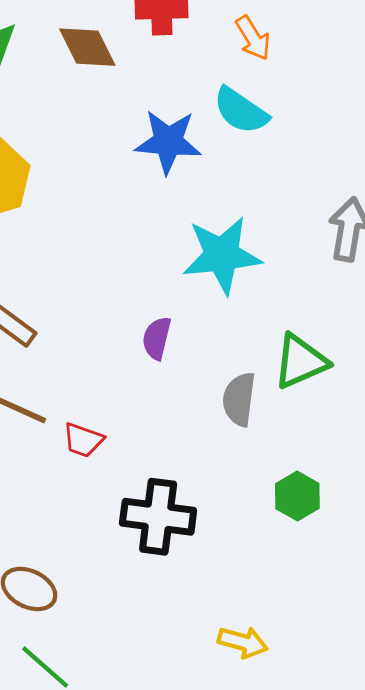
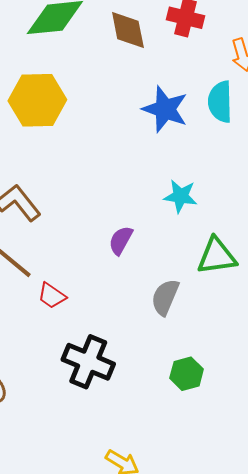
cyan semicircle: (241, 111) -> (220, 102), turned 39
cyan star: (222, 255) -> (180, 196), size x0.6
green triangle: (300, 361) -> (217, 256), moved

